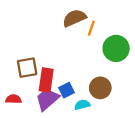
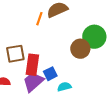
orange line: (91, 28) -> (39, 19), moved
brown circle: (100, 88) -> (80, 49), moved

